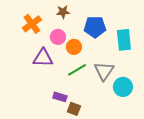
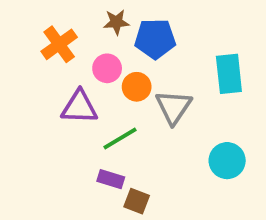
blue pentagon: (95, 27) -> (155, 39), moved
green line: (77, 70) -> (120, 138), moved
gray triangle: (104, 71) -> (174, 107), moved

